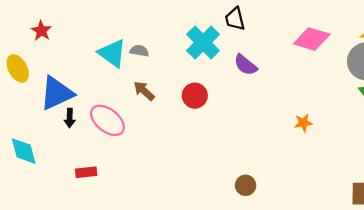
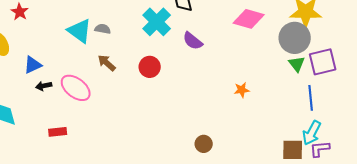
blue triangle: (57, 93) -> (33, 65), size x0.6
black arrow: (70, 118) -> (44, 86), turned 77
brown circle: (246, 185) -> (204, 144), moved

